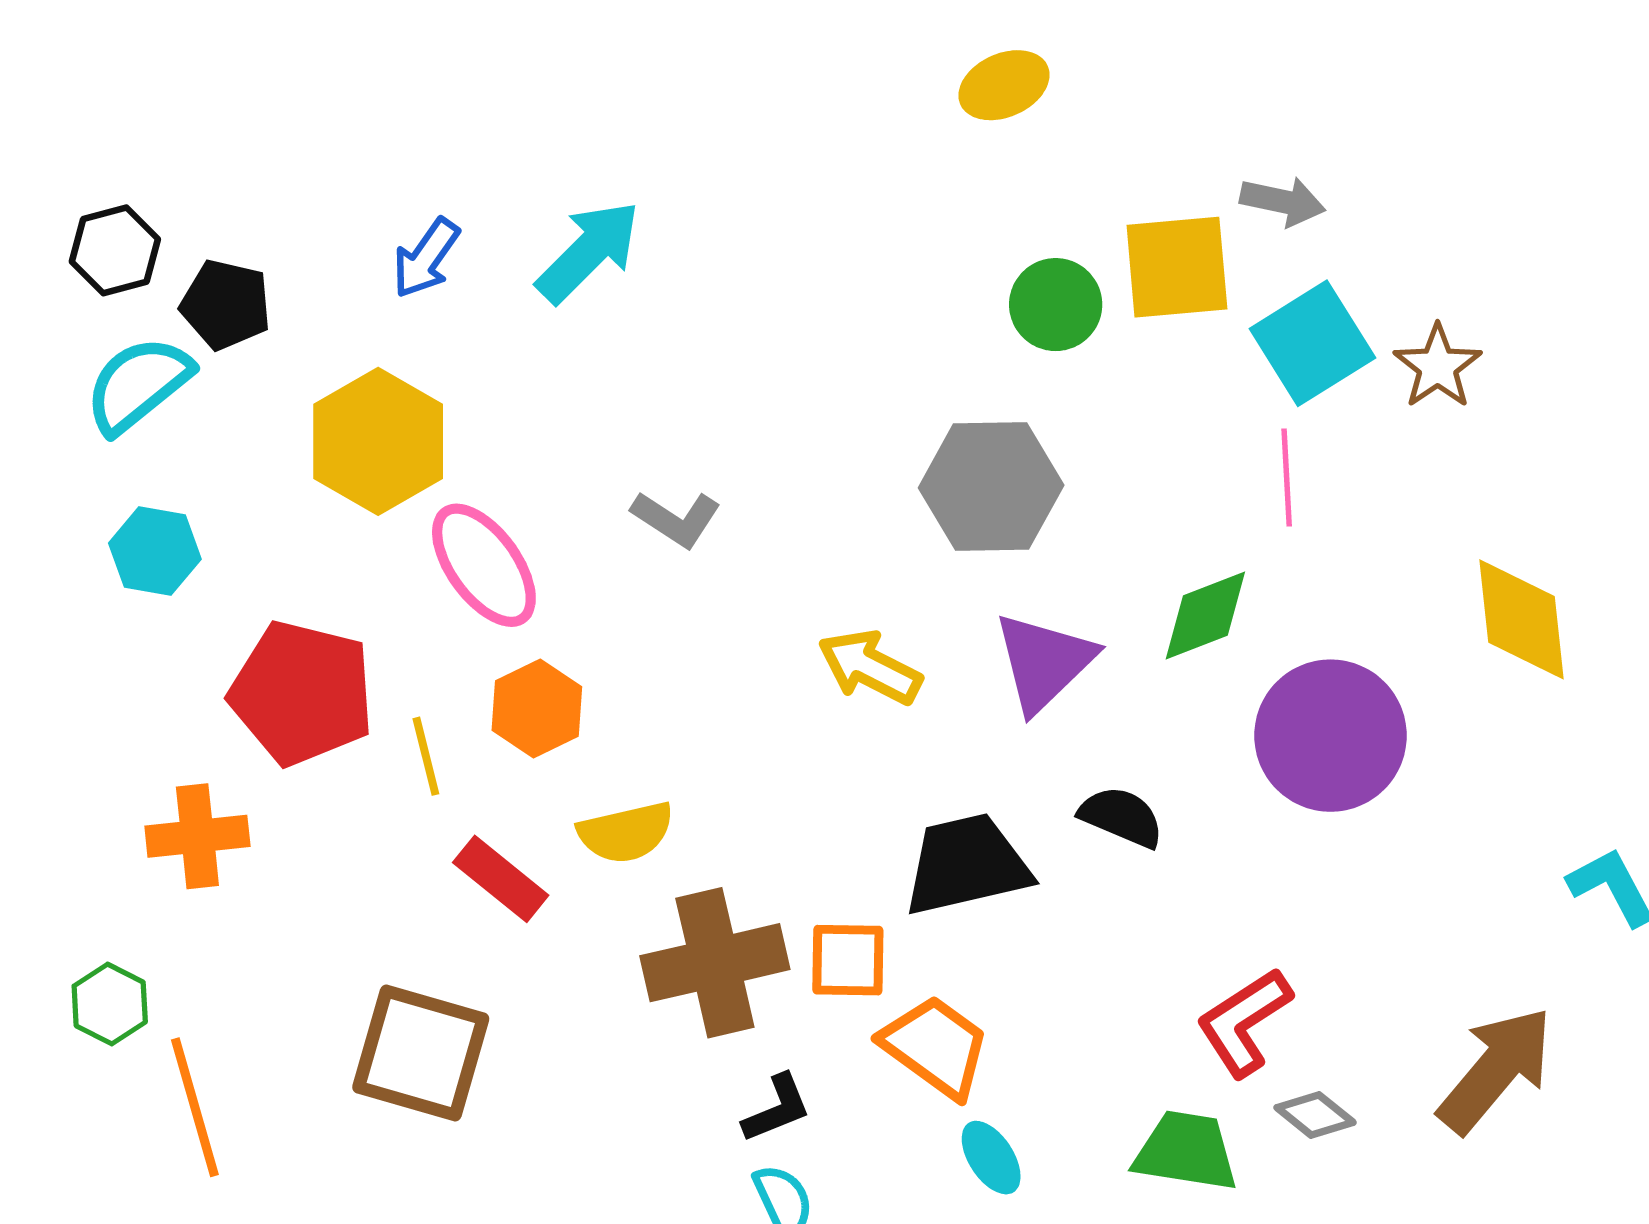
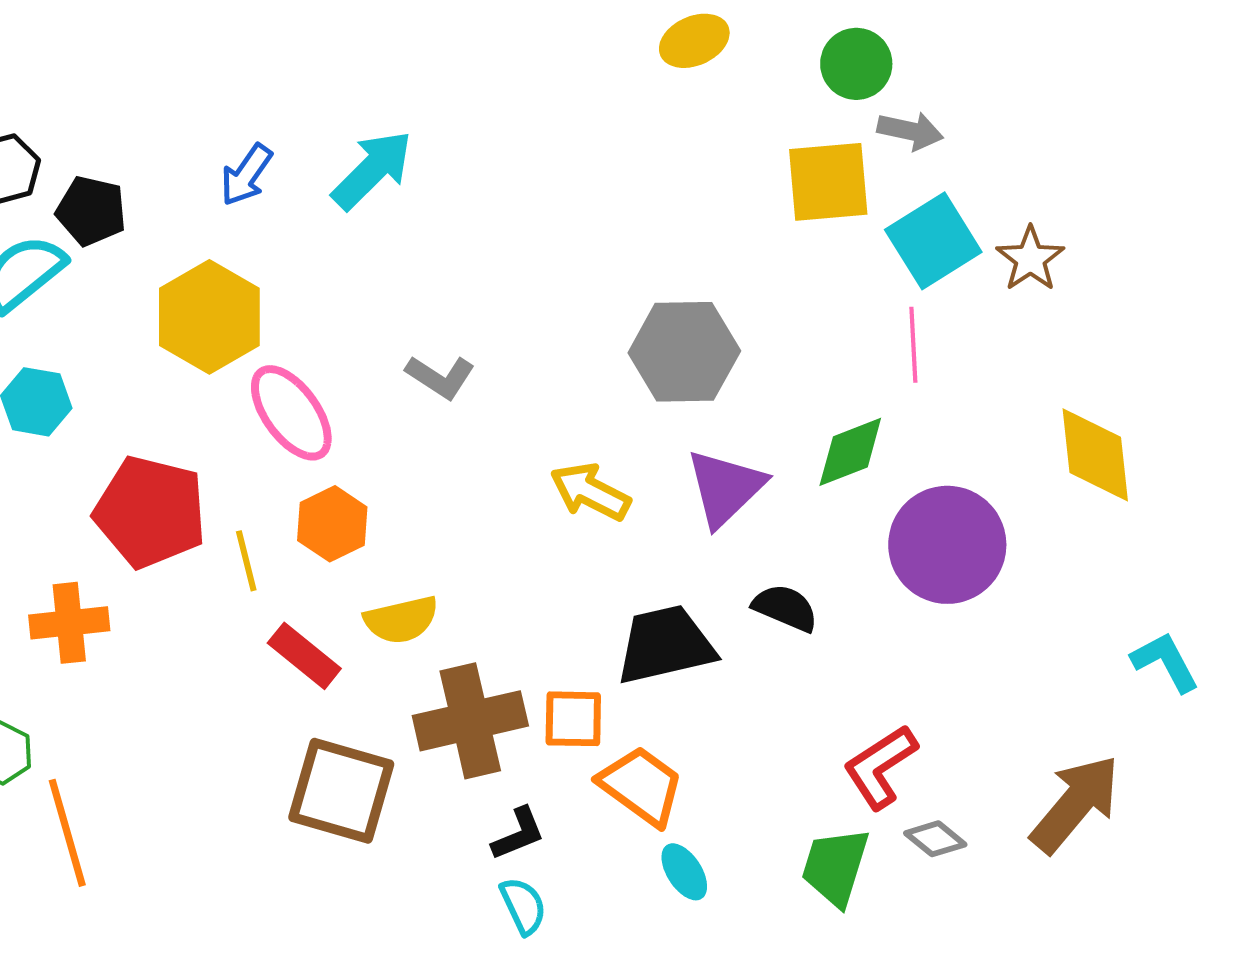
green circle: (1056, 305) -> (856, 64), moved
brown square: (421, 1053) -> (341, 791), moved
green trapezoid: (1186, 1151) -> (835, 867), turned -82

